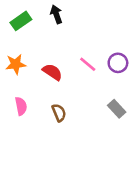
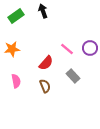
red semicircle: (52, 72) -> (46, 63), moved, turned 98
gray rectangle: (117, 109) -> (73, 76), moved

